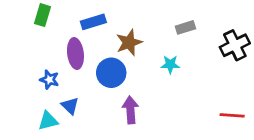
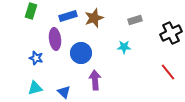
brown star: (129, 43) -> (94, 18), moved
blue triangle: (70, 106) -> (64, 92), moved
red line: (232, 115) -> (168, 72), moved, turned 48

